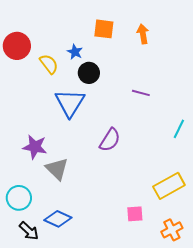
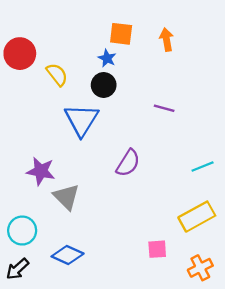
blue star: (75, 52) -> (107, 58), moved
cyan line: (179, 129) -> (203, 166), moved, turned 42
black arrow: (29, 231) -> (17, 269), moved, turned 95

